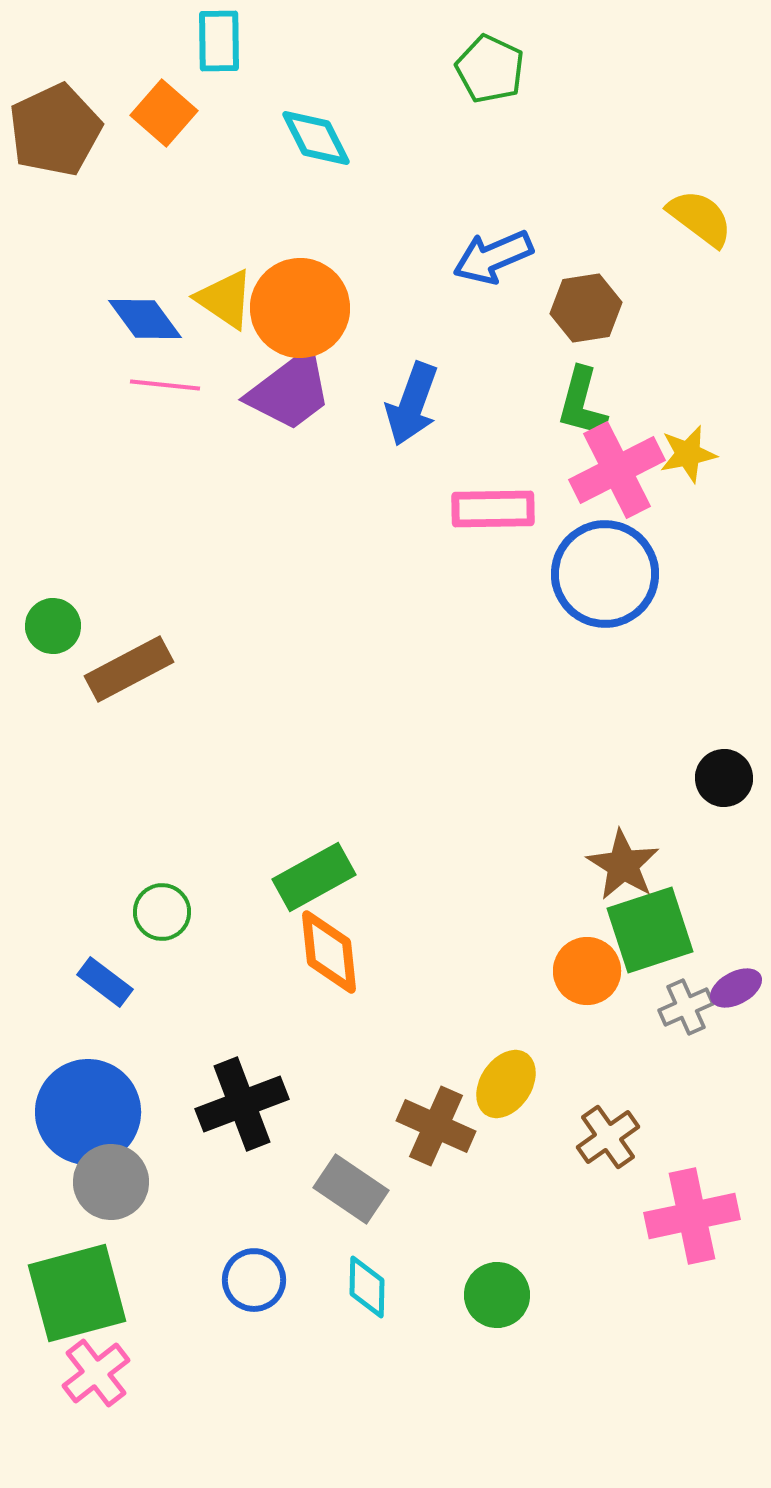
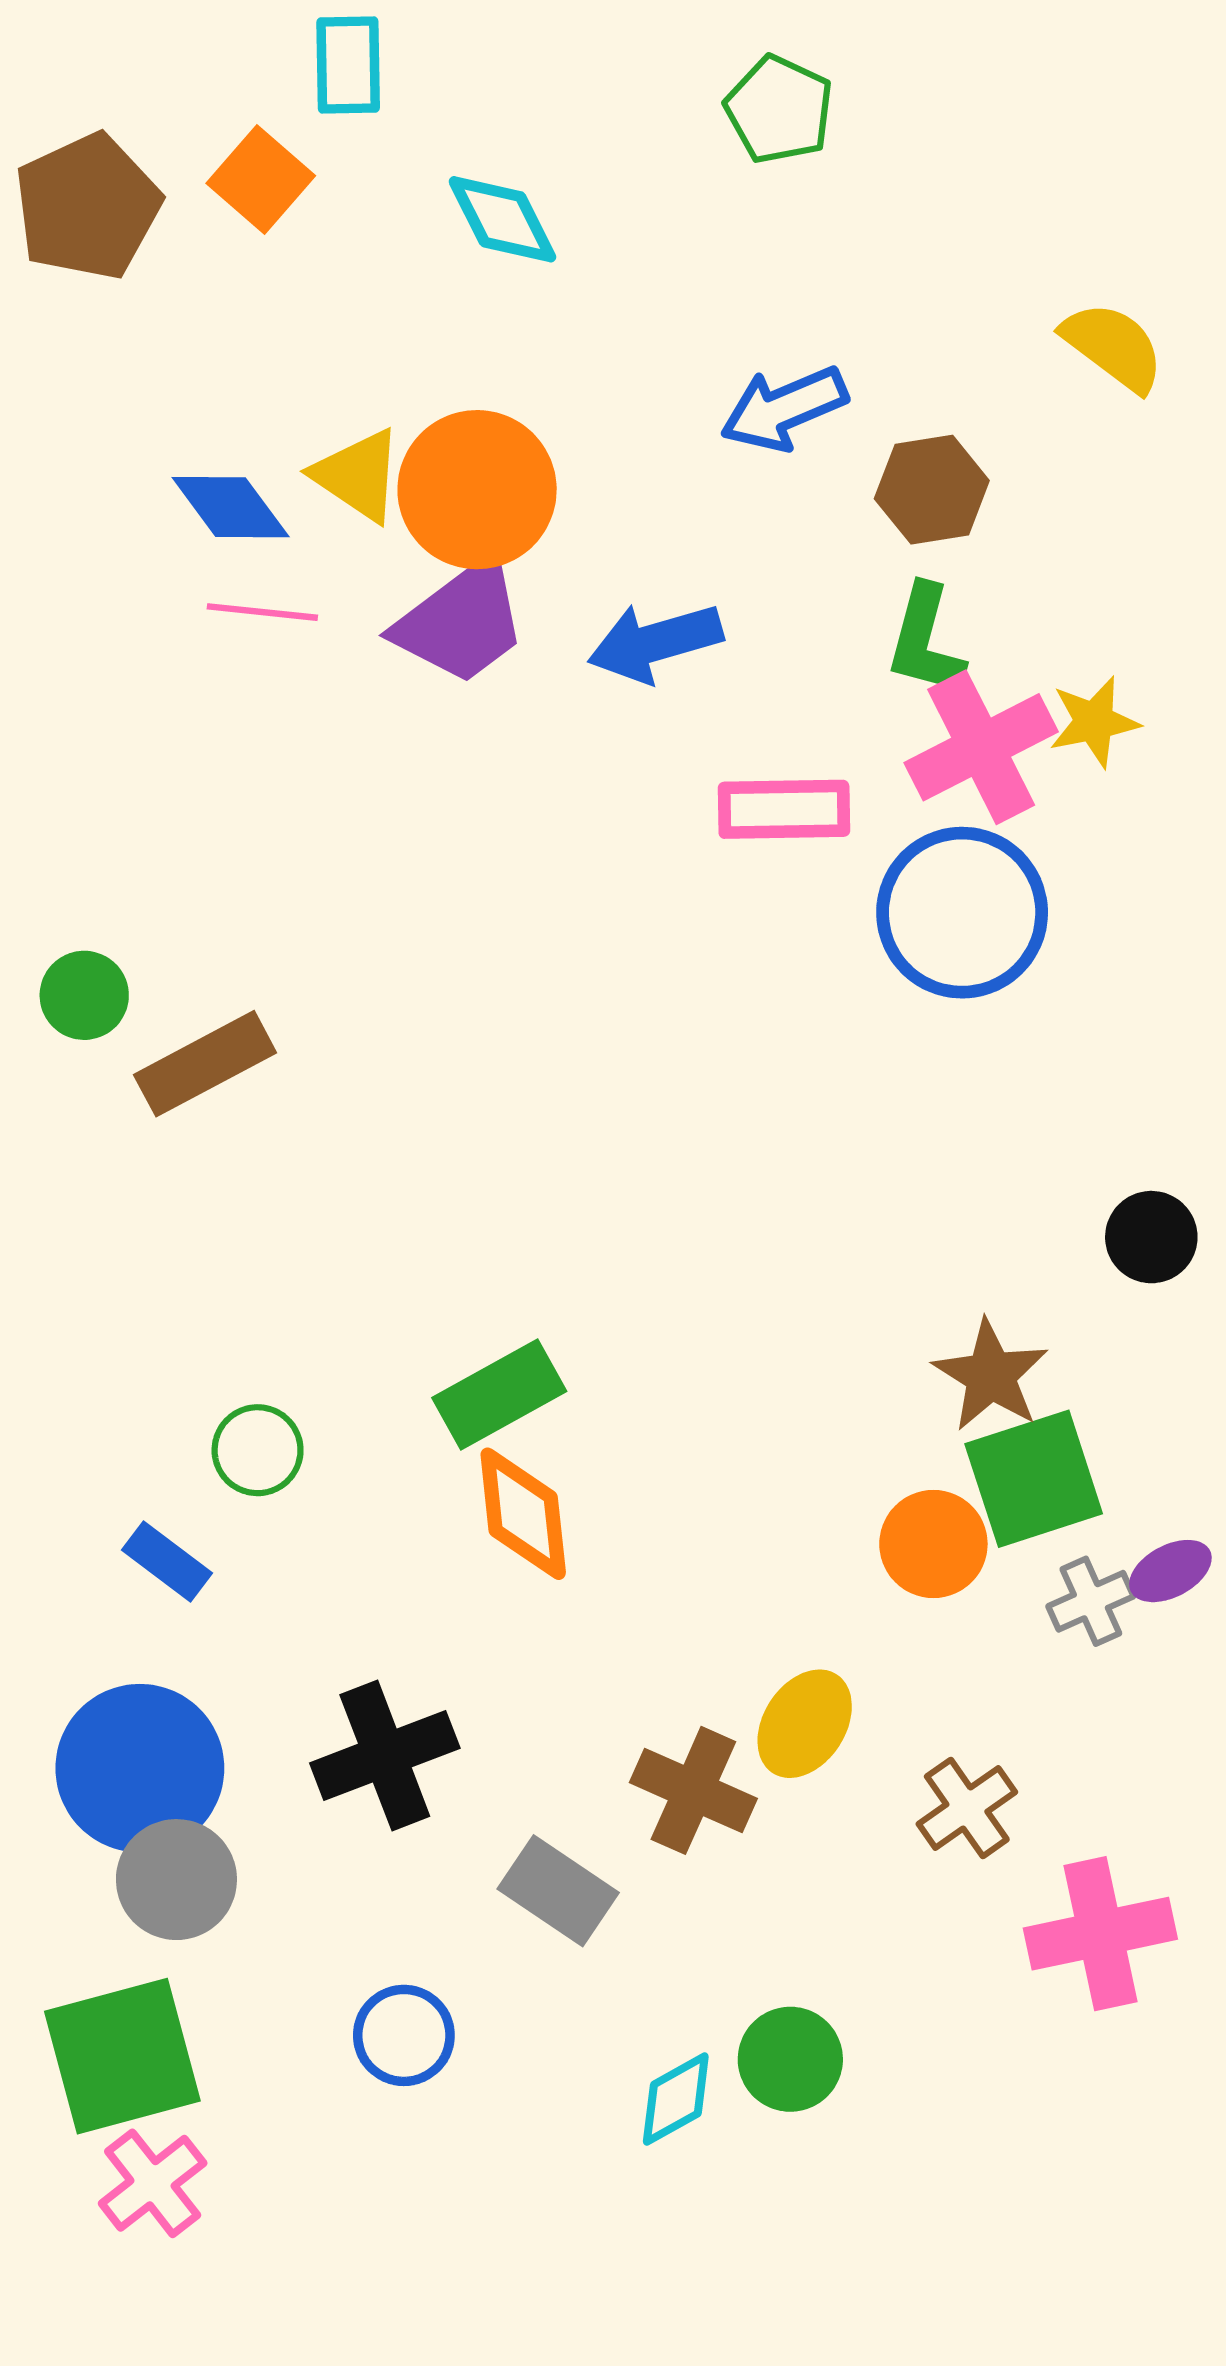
blue arrow: (412, 404) -> (655, 642), turned 54
cyan diamond: (367, 1287) -> (676, 2099), moved, turned 60

